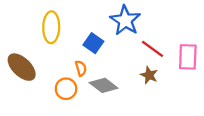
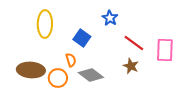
blue star: (125, 20) -> (110, 18), size x0.6
brown ellipse: (22, 67) -> (31, 70), moved, turned -40

